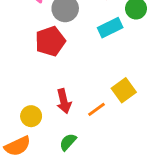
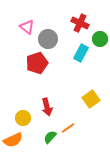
cyan rectangle: (110, 28) -> (81, 53), turned -36
orange line: (96, 109) -> (68, 128), moved

